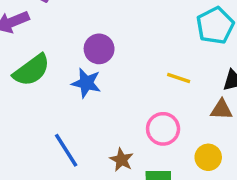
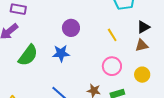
purple circle: (99, 49) -> (71, 28), moved
yellow line: (179, 78) -> (112, 35), turned 56

